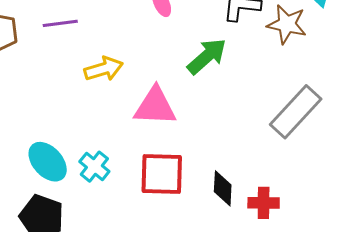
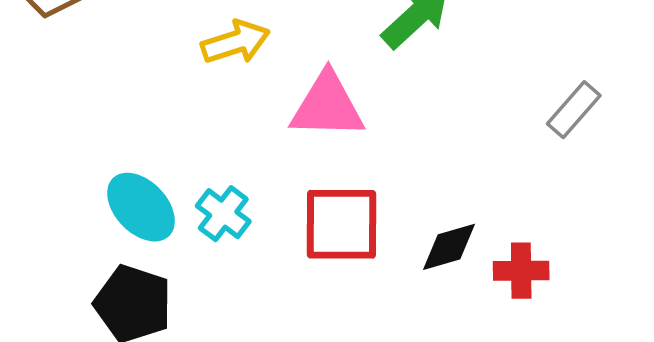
gray rectangle: (296, 112) -> (574, 110), size x0.6
black diamond: (223, 188) -> (449, 247), turned 72

